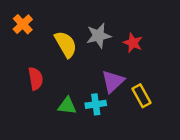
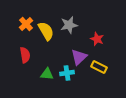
orange cross: (23, 24) -> (26, 24), moved
red star: (133, 43) -> (97, 39), moved
yellow rectangle: (142, 96) -> (99, 67), turned -35

